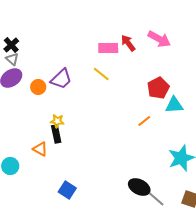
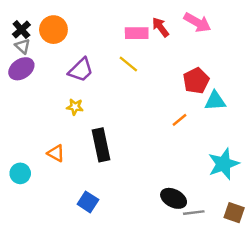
orange circle: (38, 87) -> (53, 30), moved, size x1.5
yellow star: (57, 121) -> (75, 107), moved
black rectangle: (56, 134) -> (101, 145), moved, size x1.5
gray line: (156, 199) -> (194, 213), turned -48

